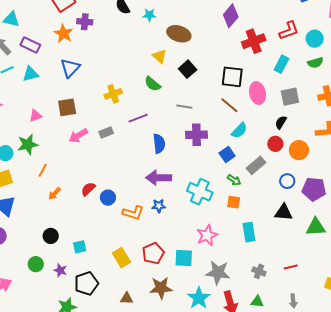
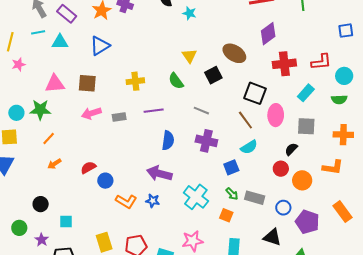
brown ellipse: (179, 34) -> (234, 53), moved
pink triangle: (36, 116) -> (55, 84), size x1.5
gray rectangle: (256, 165) -> (255, 198), moved, turned 42

